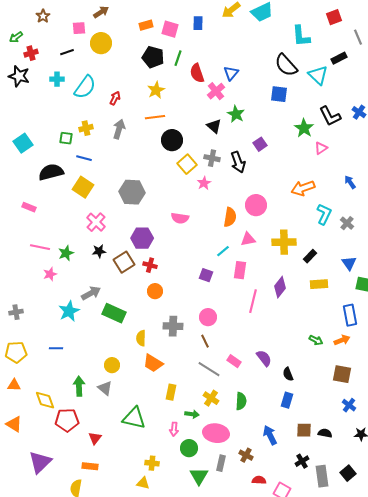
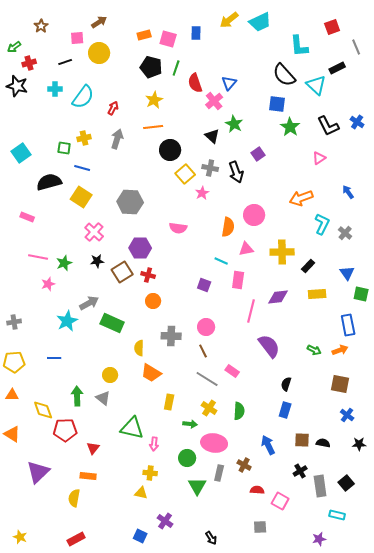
green star: (304, 128) -> (290, 127), moved
cyan line: (223, 251) -> (221, 261), turned 64
purple diamond: (280, 287) -> (278, 297), turned 45
purple semicircle: (264, 358) -> (269, 346), moved, size x1.4
black semicircle: (288, 374) -> (286, 384), turned 40
pink arrow: (174, 429) -> (154, 444), moved

